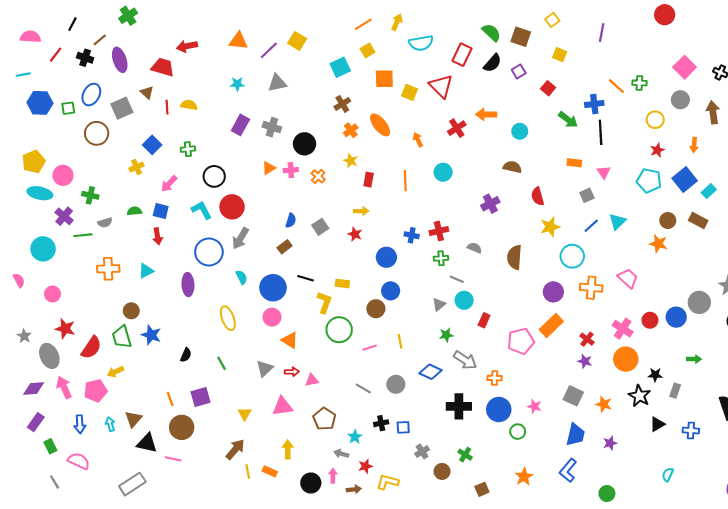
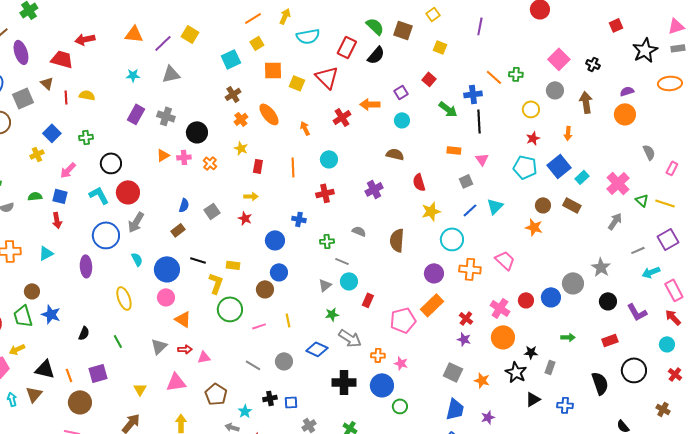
purple square: (519, 71) -> (401, 92), moved
red cross: (439, 231) -> (325, 193), moved
pink star: (534, 406) -> (401, 363), moved
black triangle: (147, 443) -> (45, 369), moved

